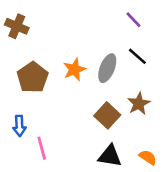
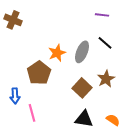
purple line: (133, 20) -> (102, 15), turned -40
brown pentagon: (33, 77) -> (39, 73), moved

